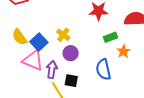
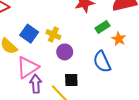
blue square: (39, 42) -> (29, 34), moved
pink triangle: (33, 60) -> (28, 67), turned -45
purple arrow: (52, 69) -> (36, 84), moved

